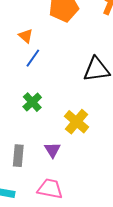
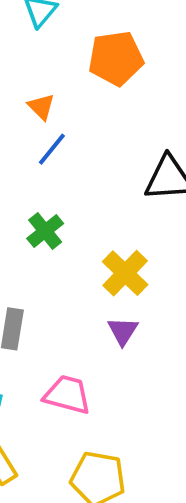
purple triangle: (52, 150) -> (123, 331), moved

